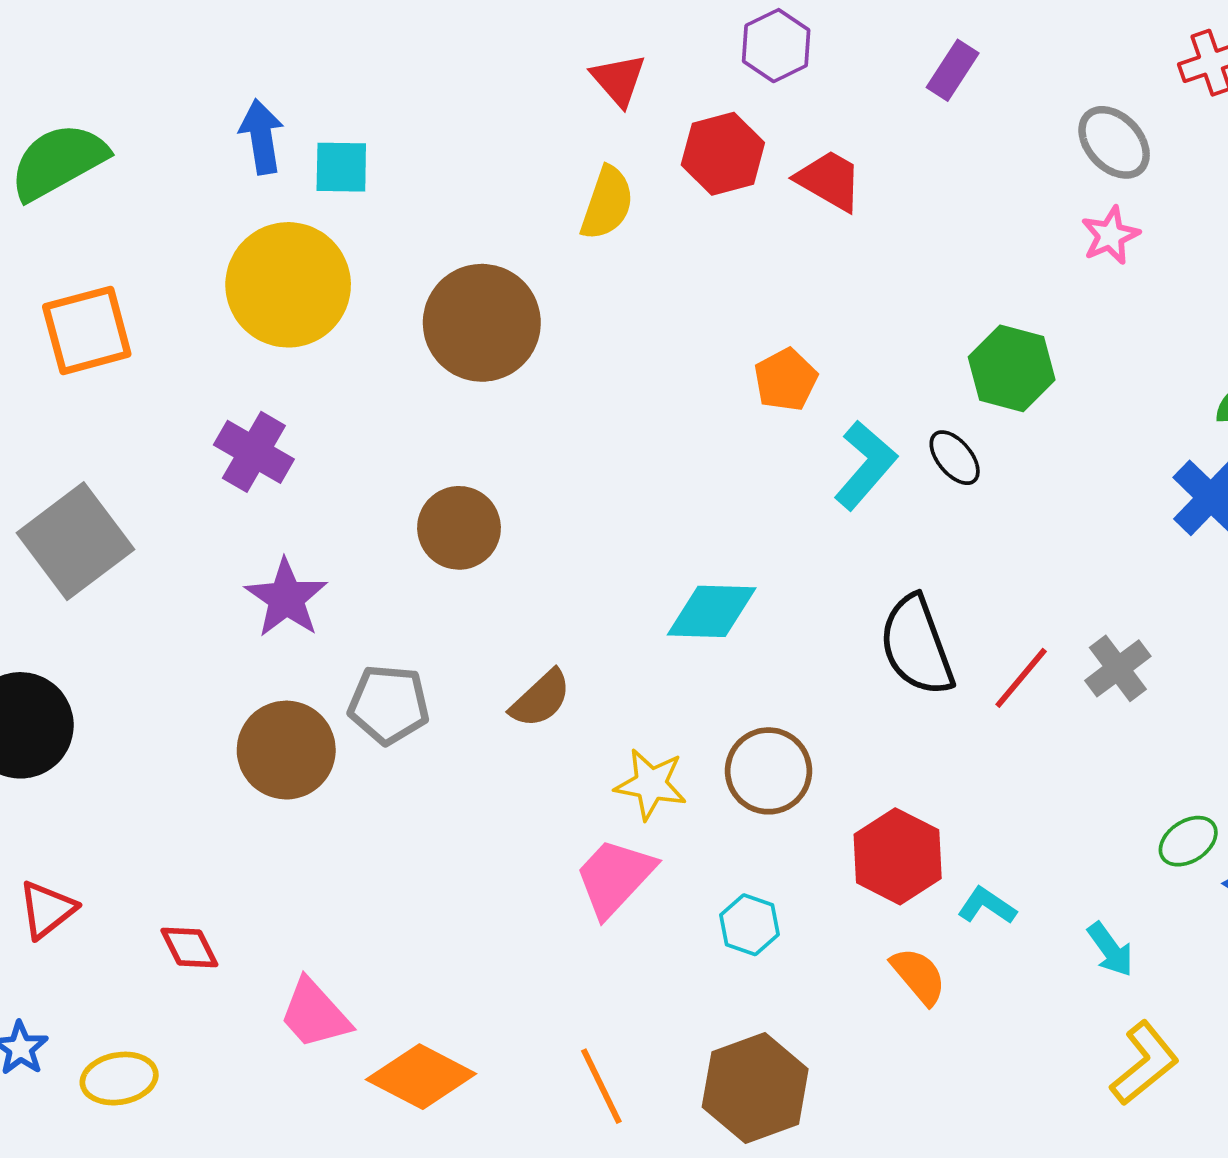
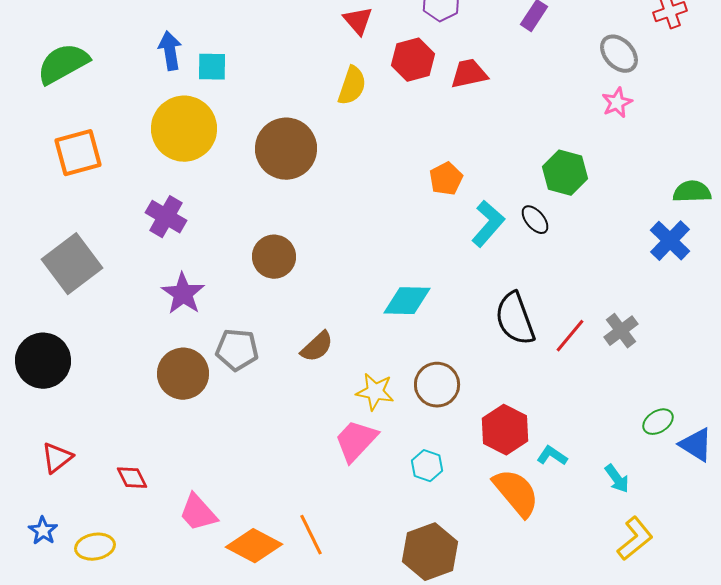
red trapezoid: (829, 180) -> (469, 74), turned -42
orange semicircle: (919, 976) -> (516, 493), size x1.6
orange line: (601, 1086) -> (311, 535), moved

